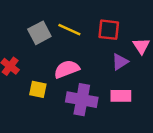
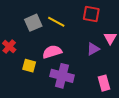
red square: (109, 30) -> (91, 14), moved
pink rectangle: (121, 96) -> (104, 83), moved, turned 70

